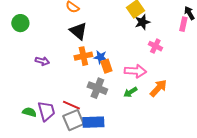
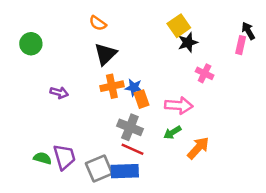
black triangle: (78, 31) -> (105, 54), turned 36
orange arrow: (158, 88) -> (198, 148), moved
red line: (71, 105) -> (133, 149), moved

